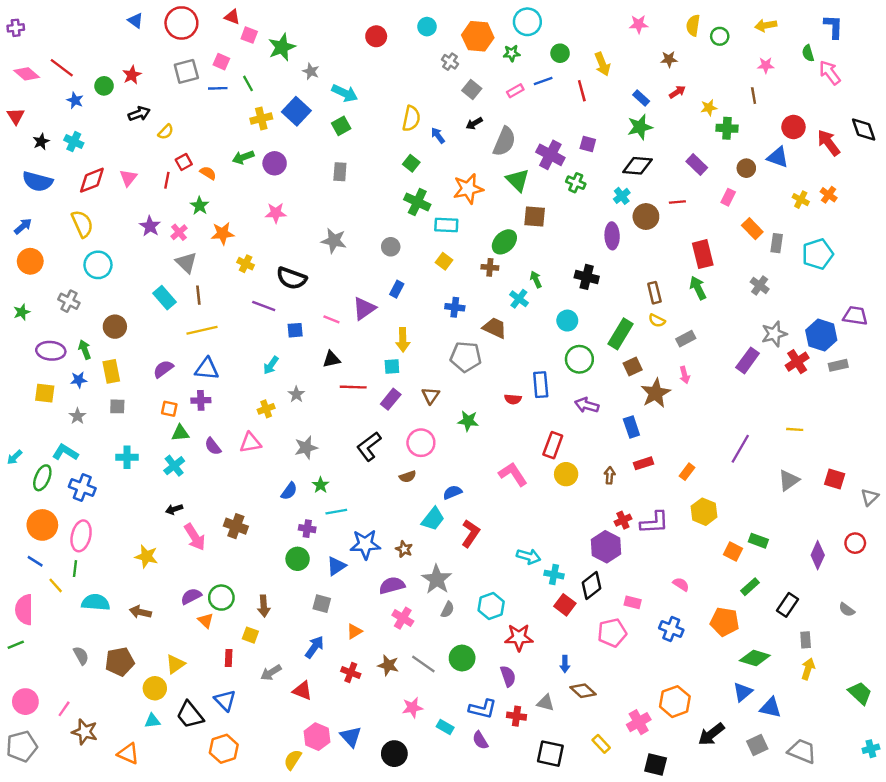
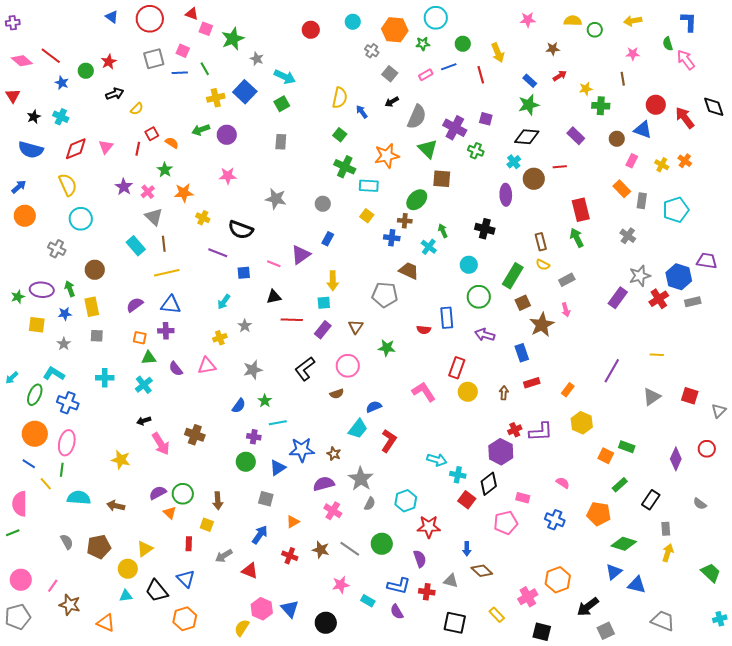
yellow semicircle: (693, 25) -> (573, 21), turned 84
pink rectangle: (728, 197) -> (632, 161), moved
blue cross: (455, 307) -> (392, 238), moved
green star: (22, 312) -> (18, 297), moved
gray square: (757, 745) -> (606, 631), moved

